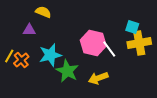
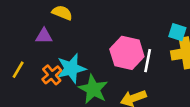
white line: (109, 49) -> (148, 61), turned 48
orange cross: (21, 60) -> (52, 75), moved

